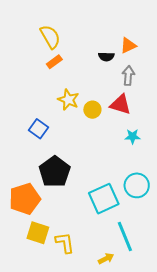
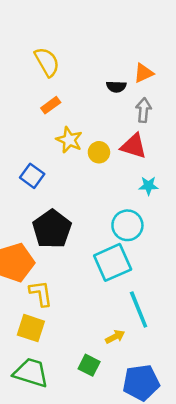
orange rectangle: (54, 62) -> (51, 105), moved
cyan circle: (137, 185) -> (127, 225), moved
yellow square: (38, 233) -> (31, 328), moved
yellow L-shape: (65, 243) -> (41, 293), moved

